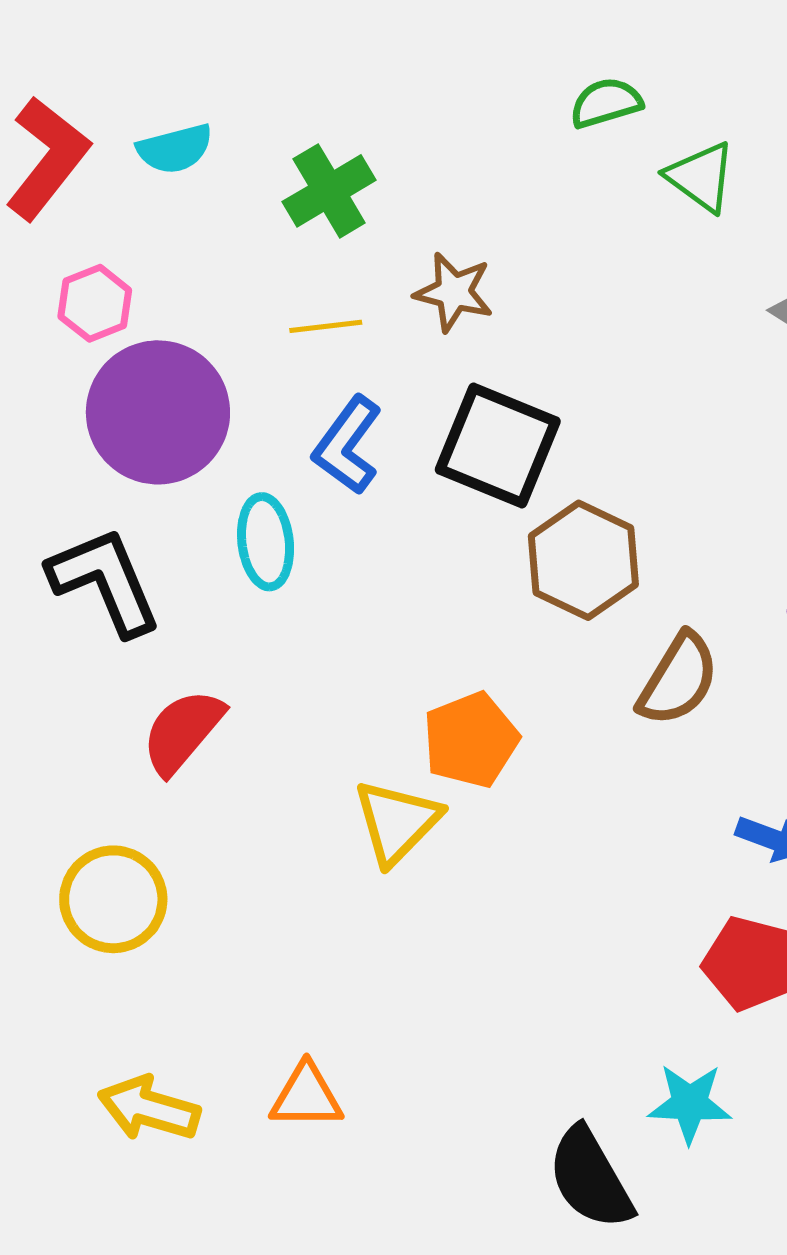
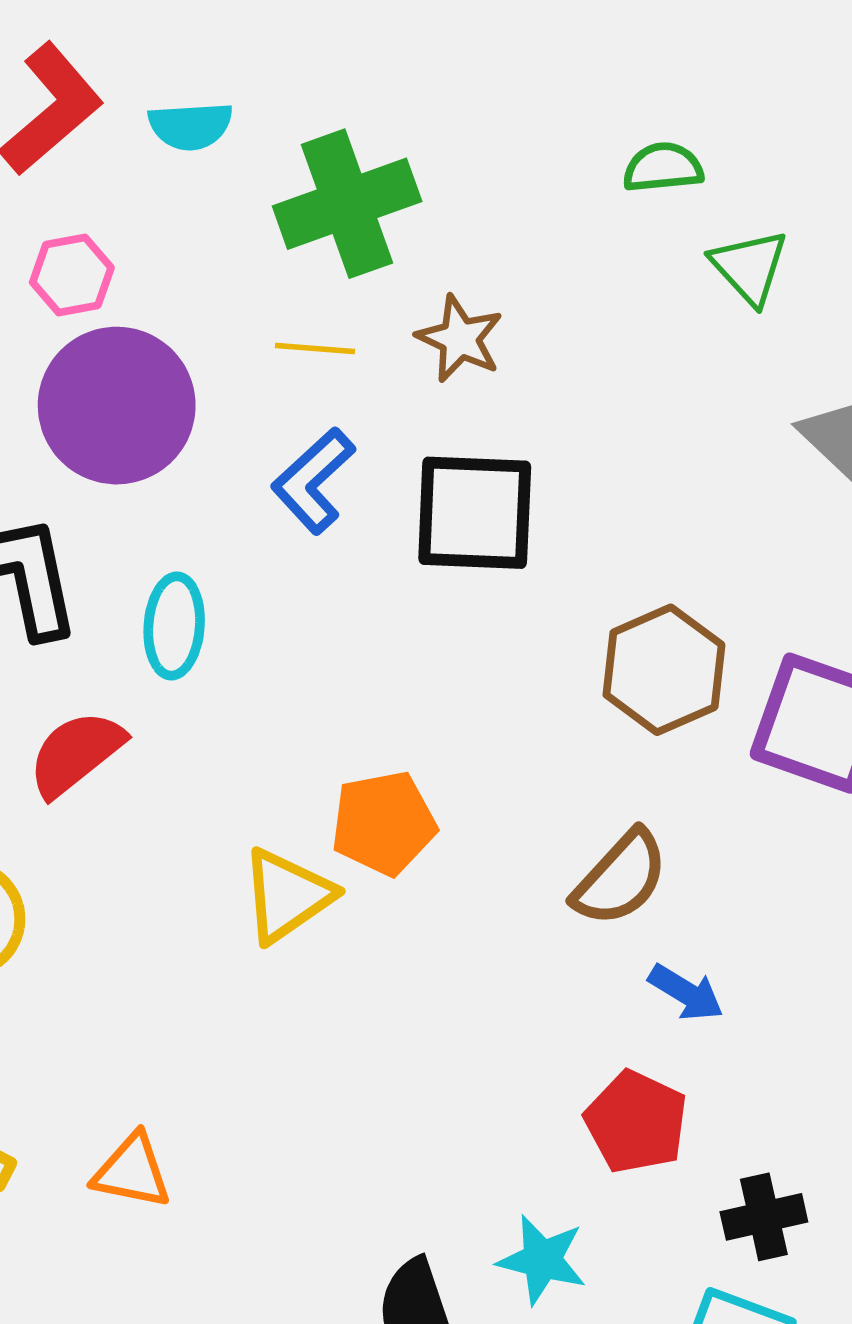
green cross: (329, 191) -> (347, 204), size x1.4
black square: (498, 446) -> (475, 513), turned -31
cyan ellipse: (266, 542) -> (174, 626), moved
brown hexagon: (583, 560) -> (664, 670), moved
brown semicircle: (678, 679) -> (620, 878), moved

